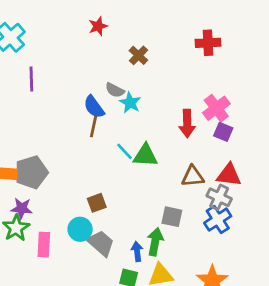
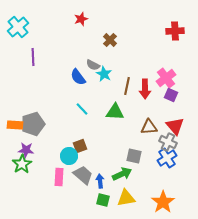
red cross: (208, 43) -> (175, 31), moved
brown line: (94, 125) -> (127, 86), moved
cyan line: (125, 151) -> (82, 109), moved
red triangle: (229, 175) -> (175, 126), turned 42
cyan circle: (80, 229) -> (69, 156), moved
green arrow: (155, 242) -> (122, 174), turned 54
pink rectangle: (44, 245) -> (59, 177), moved
blue arrow: (137, 251) -> (100, 181), moved

